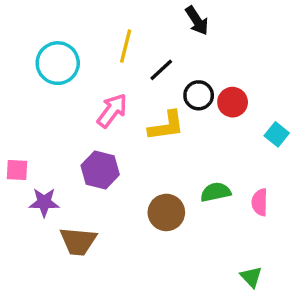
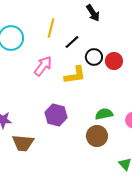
purple hexagon: (100, 170) -> (56, 115), moved
brown circle: (166, 212) -> (97, 136), moved

